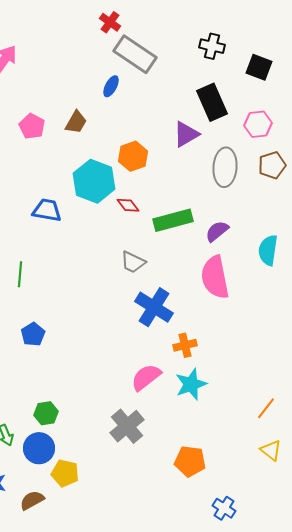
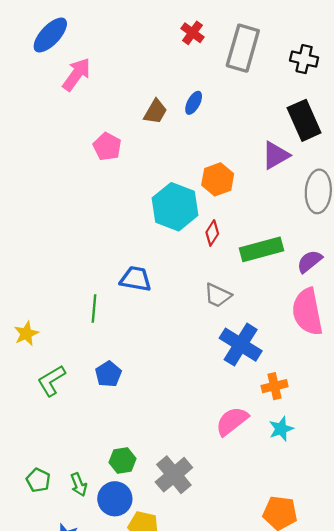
gray rectangle: (135, 54) -> (243, 48), moved, turned 72
brown trapezoid: (76, 122) -> (155, 112), moved
red diamond: (128, 205) -> (212, 233), turned 70
blue trapezoid: (47, 210) -> (136, 279), moved
cyan star: (191, 384) -> (281, 429), size x0.7
gray cross: (127, 426) -> (174, 475), moved

